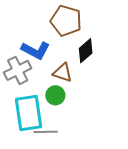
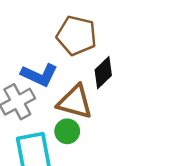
brown triangle: (63, 73) -> (75, 102), size x1.4

